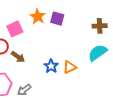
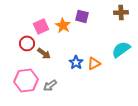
orange star: (38, 17) -> (63, 25), moved
brown cross: (100, 26) -> (121, 12), moved

